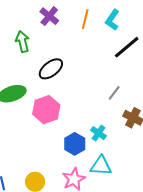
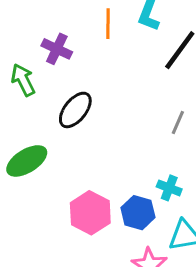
purple cross: (49, 16) -> (57, 49), moved
pink hexagon: (46, 110) -> (90, 213), moved

